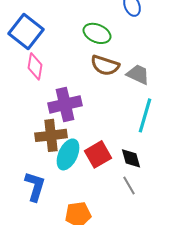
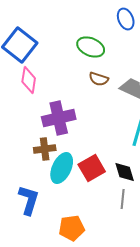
brown semicircle: (105, 65) -> (99, 79), size x0.7
brown cross: (51, 135) -> (45, 149), size x0.7
gray line: (129, 185) -> (123, 199), turned 36

